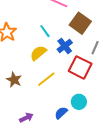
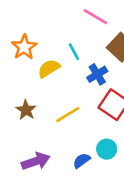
yellow semicircle: (38, 53) -> (49, 68), moved
purple arrow: (26, 118) -> (36, 161), size x1.5

